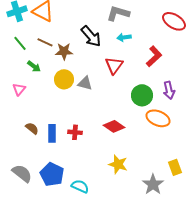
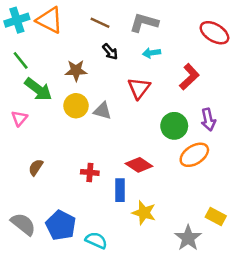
black arrow: (91, 36) -> (110, 52), size x0.6
brown line: (45, 42) -> (100, 23), moved
green arrow: (34, 66) -> (38, 89), size x1.6
orange ellipse: (158, 118) -> (194, 155), turned -55
brown semicircle: (32, 128) -> (36, 167), turned -96
blue rectangle: (52, 133) -> (120, 190), moved
yellow rectangle: (175, 167) -> (216, 216), turned -42

